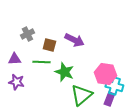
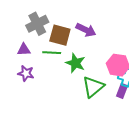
gray cross: (27, 34) -> (37, 24), size x1.5
brown square: (49, 45) -> (60, 35), size x1.5

